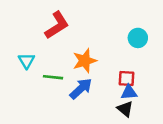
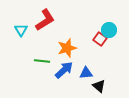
cyan triangle: (26, 61) -> (21, 30), moved
red square: (126, 78) -> (100, 39), moved, turned 32
blue triangle: (129, 92) -> (86, 73), moved

